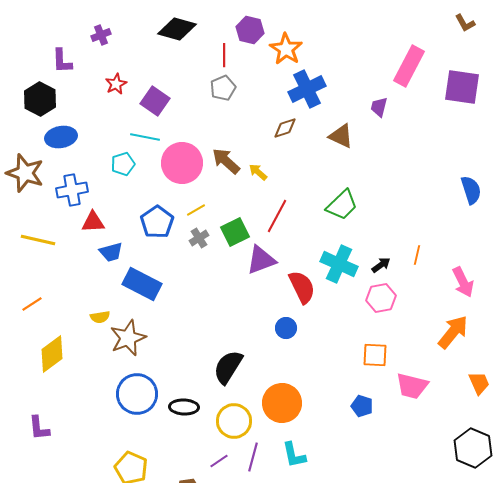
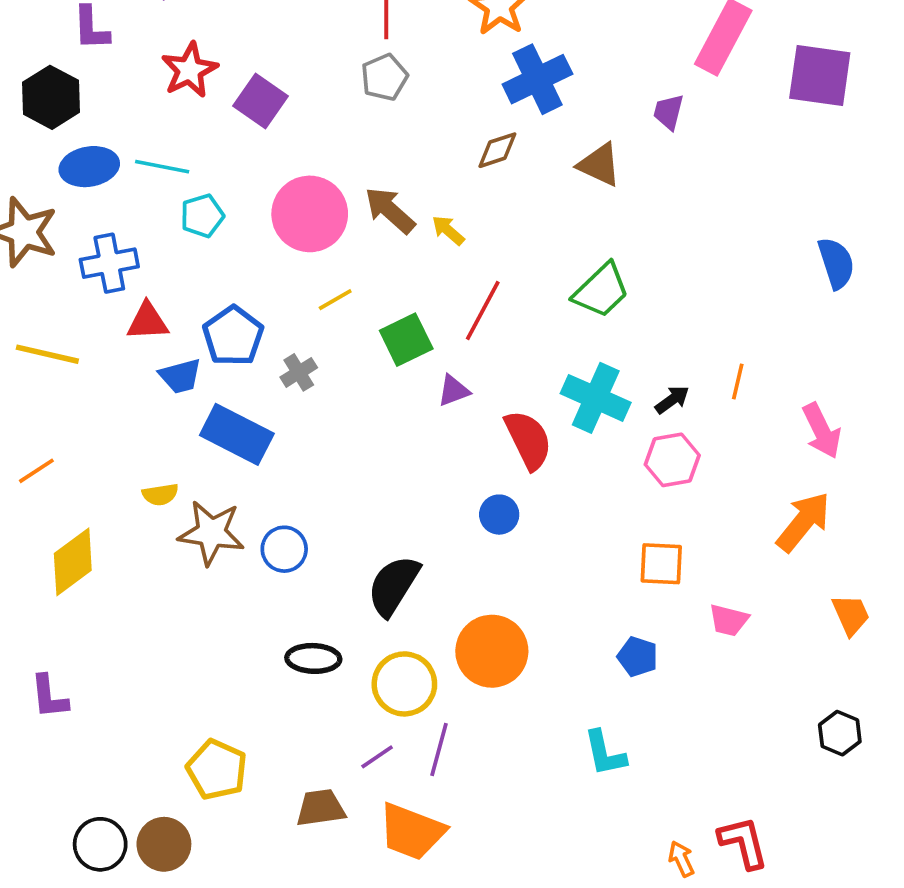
red star: (116, 84) -> (189, 70), size x1.4
cyan line: (145, 137) -> (162, 167), moved
blue pentagon: (157, 222) -> (233, 336), moved
gray cross: (199, 238) -> (299, 372), moved
purple triangle: (261, 260) -> (454, 391), size x0.6
brown star: (128, 338) -> (211, 533), turned 30
pink trapezoid: (412, 386) -> (729, 620), size x0.7
blue circle: (137, 394) -> (284, 549), moved, size x0.6
black hexagon: (473, 448) -> (840, 733), size x0.6
cyan L-shape: (294, 455) -> (605, 753), moved

